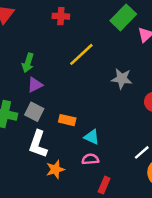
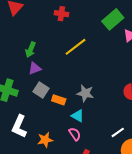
gray star: (122, 79) -> (85, 93), moved
gray square: (34, 112) -> (41, 90), moved
white L-shape: (38, 144) -> (19, 126), moved
pink semicircle: (90, 159) -> (75, 134), turned 56

